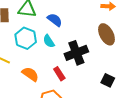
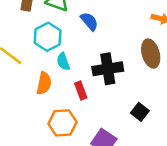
cyan semicircle: (49, 41) -> (63, 62), moved
orange semicircle: (30, 74) -> (44, 83), turned 54

